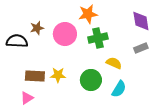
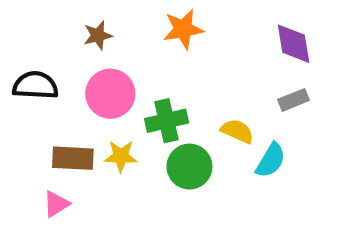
brown star: (37, 28) -> (98, 35), moved
pink circle: (65, 34) -> (110, 94), moved
green cross: (98, 38) -> (167, 121), moved
cyan semicircle: (119, 89) -> (271, 160), moved

